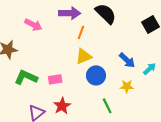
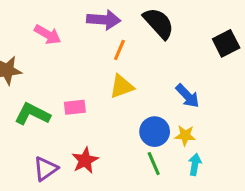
cyan arrow: (150, 69) -> (195, 164), moved, turned -40
blue circle: (96, 75) -> (155, 132), moved
pink rectangle: (55, 79) -> (75, 107), moved

